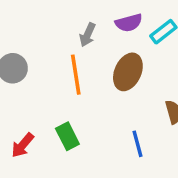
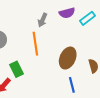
brown ellipse: (128, 72) -> (68, 58), moved
green rectangle: (67, 136) -> (16, 69), moved

